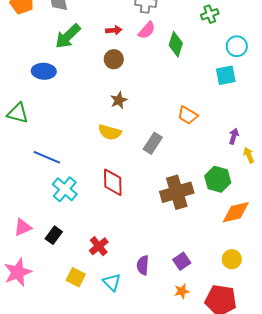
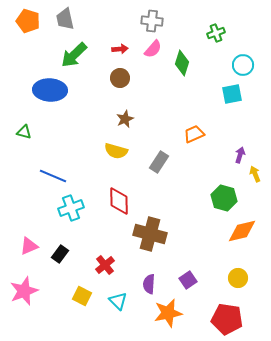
blue ellipse: (44, 71) -> (50, 90), size x1.4
green triangle: (18, 113) -> (24, 132), size x0.7
orange trapezoid: (188, 115) -> (194, 134), turned 125
cyan cross: (65, 189) -> (71, 208), turned 30
brown cross: (177, 192) -> (150, 234), moved, turned 32
orange star: (182, 291) -> (168, 313), moved, size x1.8

